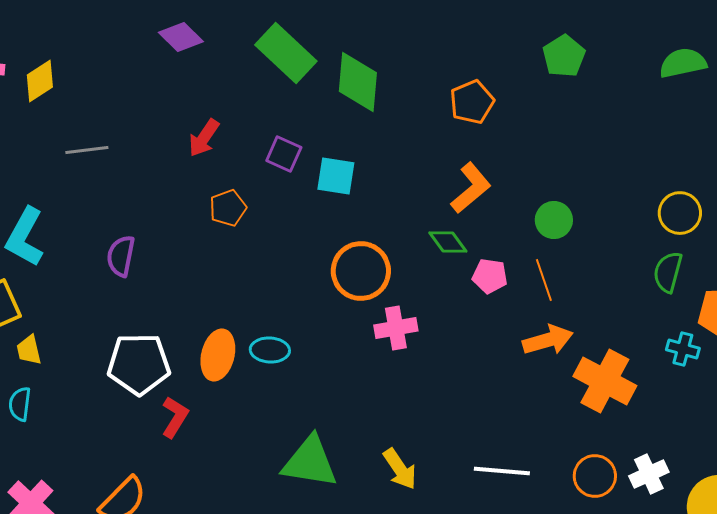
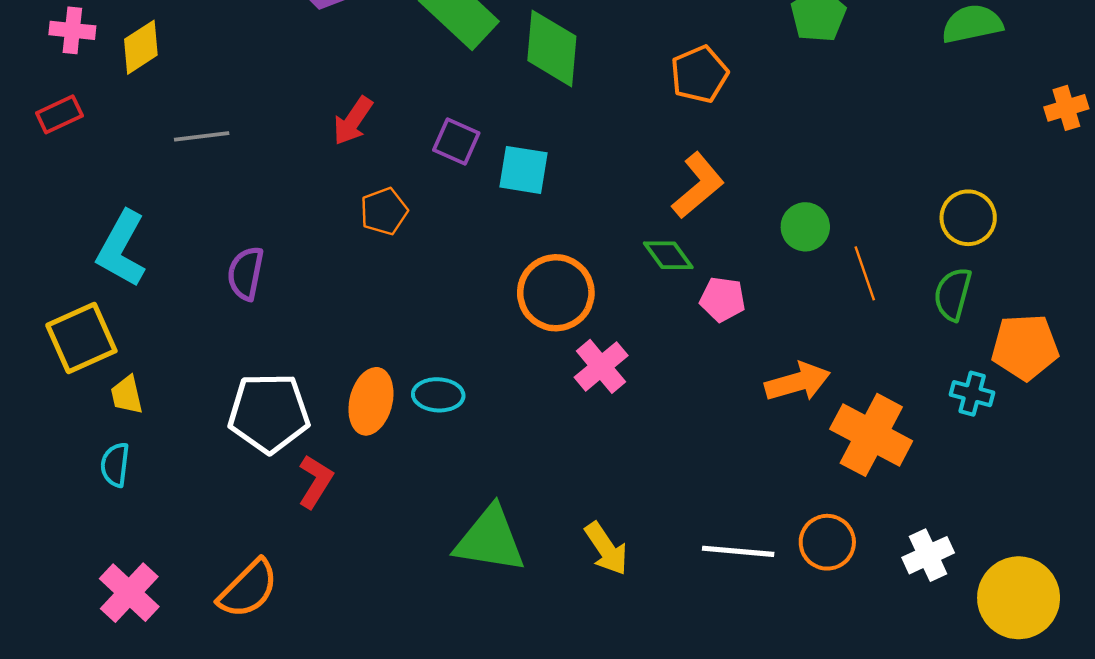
orange line: (544, 280) -> (865, 273), moved
pink cross: (396, 328) -> (601, 366), turned -30
orange circle: (595, 476) -> (827, 542), moved

